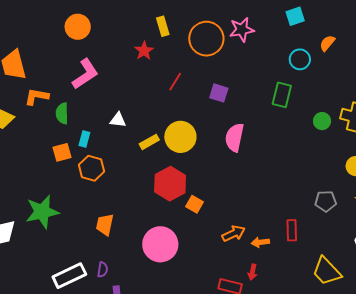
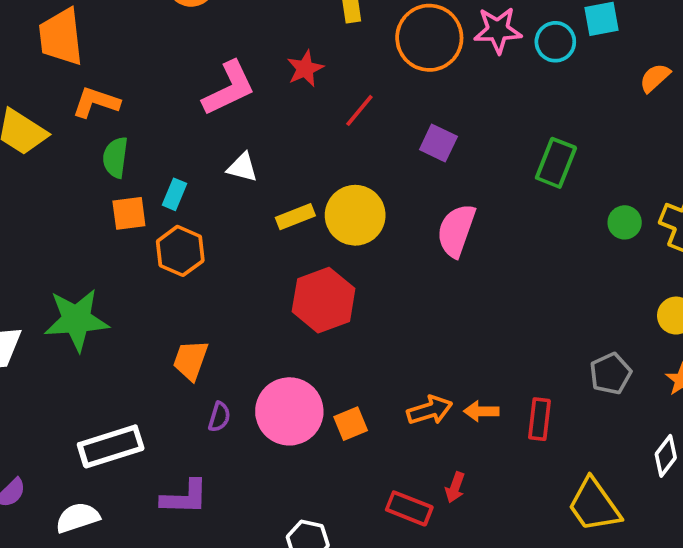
red star: (144, 51) -> (305, 69), moved
cyan circle: (300, 59) -> (555, 42), moved
pink L-shape: (85, 74) -> (229, 88), moved
green semicircle: (62, 113) -> (115, 157), moved
gray pentagon: (326, 201) -> (611, 374), turned -30
orange square: (194, 204) -> (351, 424), moved, turned 30
orange arrow: (260, 242) -> (481, 411), moved
purple semicircle: (102, 270) -> (219, 417), moved

